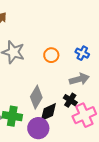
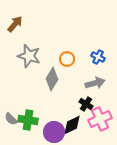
gray diamond: (36, 97) -> (52, 79), moved
black diamond: (48, 112) -> (72, 125), moved

